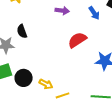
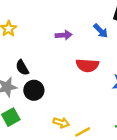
red semicircle: (77, 40) -> (87, 65), turned -132
black circle: (24, 78) -> (34, 90), moved

